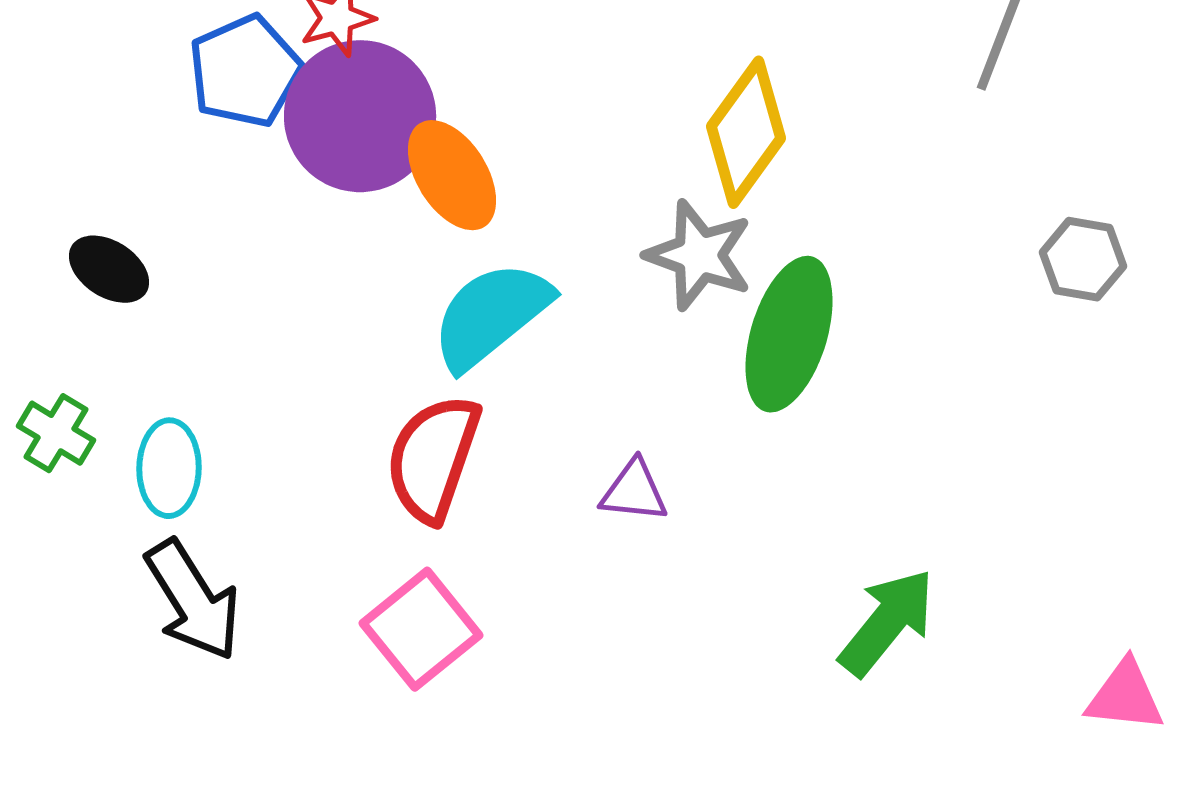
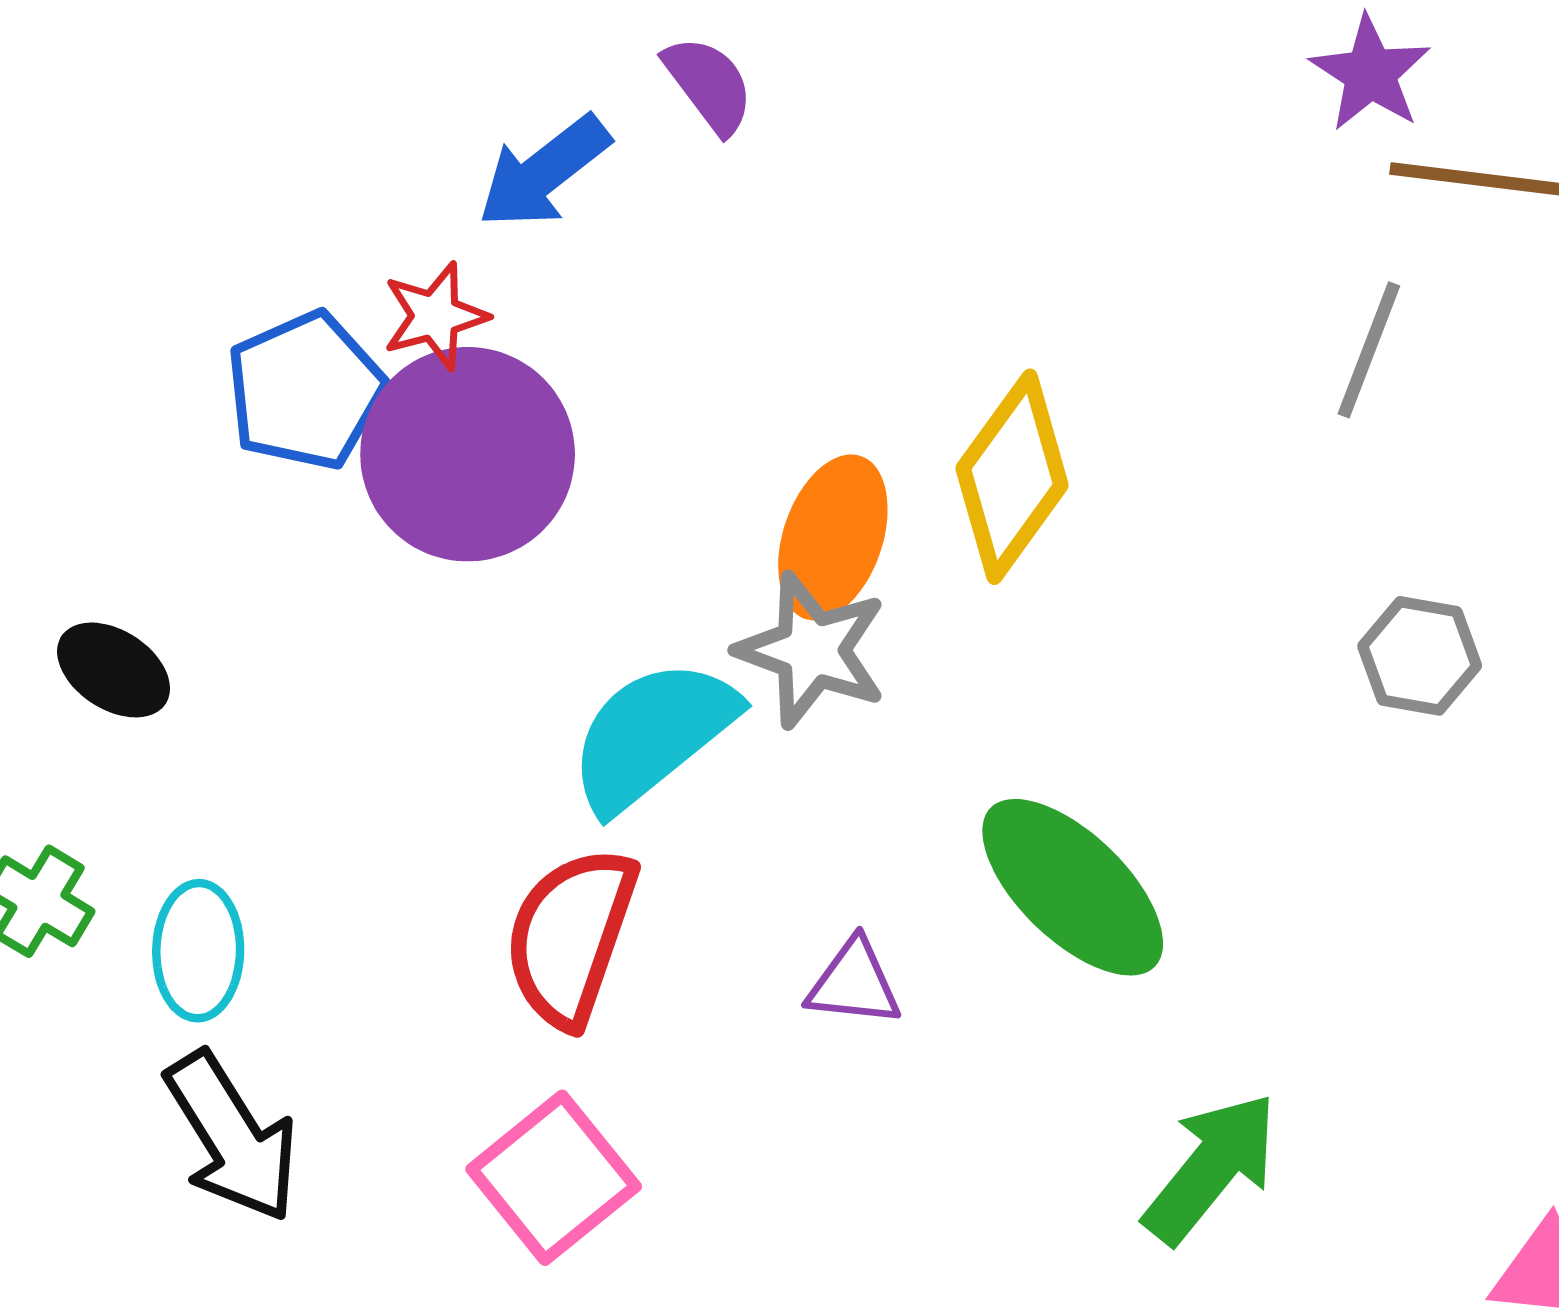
orange ellipse: (452, 175) -> (833, 537), moved, turned 51
gray star: (699, 255) -> (812, 650), moved
gray hexagon: (1083, 259) -> (1420, 656), moved
green ellipse: (789, 334) -> (1073, 887), moved, turned -63

